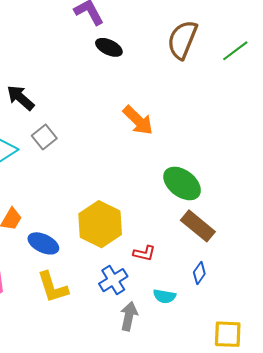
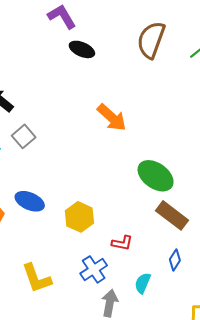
yellow hexagon: (100, 224) -> (79, 217), size x0.7
blue ellipse: (43, 243) -> (30, 201), moved
cyan semicircle: (164, 296) -> (143, 283), turned 105

